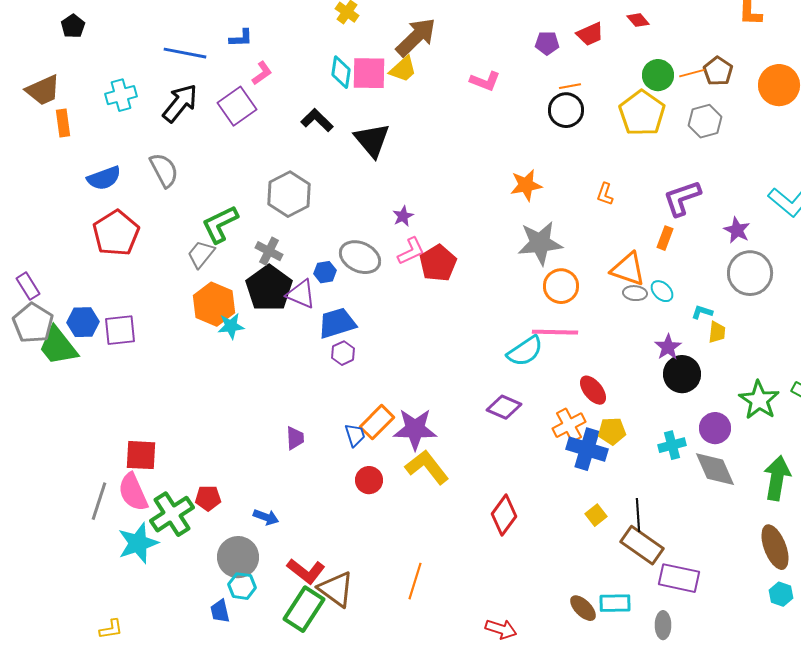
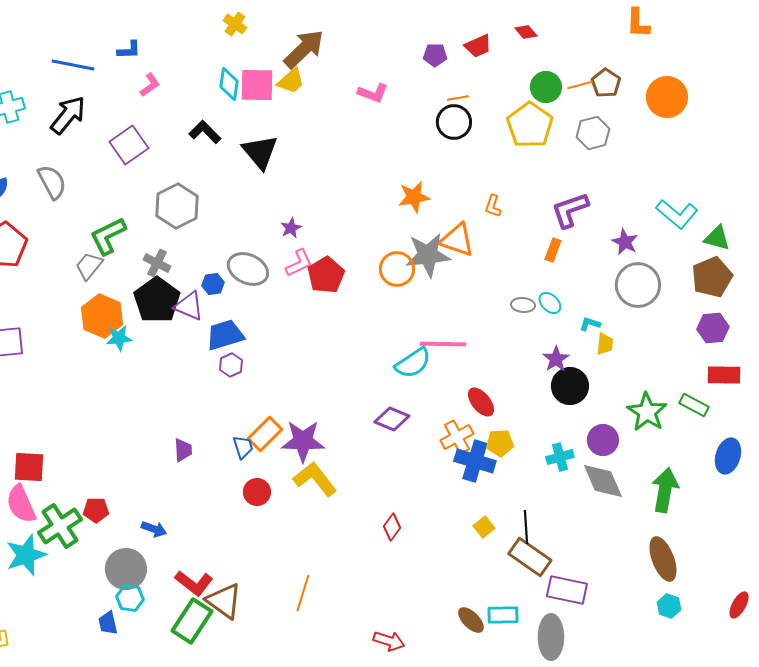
purple square: (237, 106) -> (129, 145), moved
orange triangle: (628, 269) -> (457, 240), moved
orange circle: (561, 286) -> (397, 269), moved
red diamond: (504, 515) -> (392, 527), size x0.7
gray ellipse: (663, 625) -> (551, 637), size x1.6

